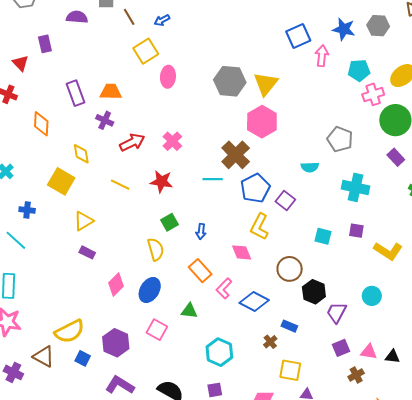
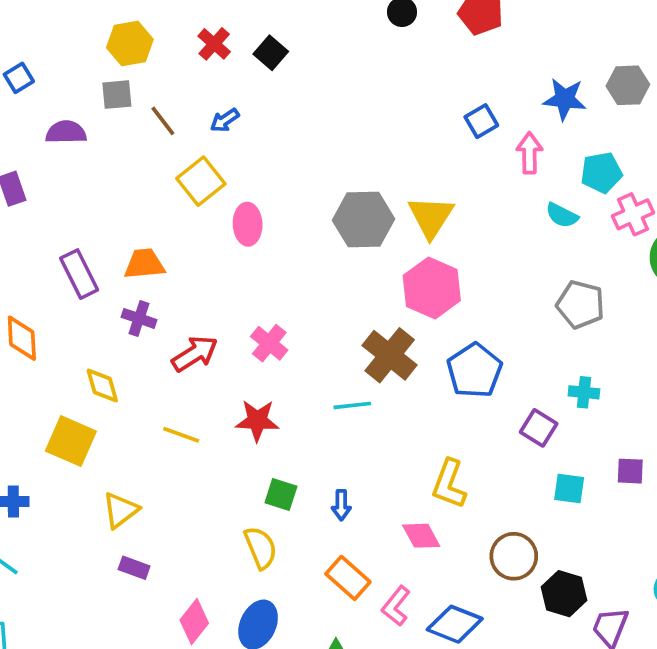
blue square: (298, 36) -> (481, 121), size x0.7
cyan semicircle: (310, 167) -> (562, 215), moved, turned 36
cyan cross: (356, 187) -> (584, 392), moved, size x0.6
blue pentagon: (255, 188) -> (474, 371), moved
purple square: (285, 200) -> (539, 428), moved
green square: (170, 222) -> (281, 494), turned -36

